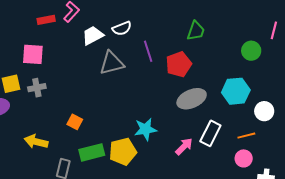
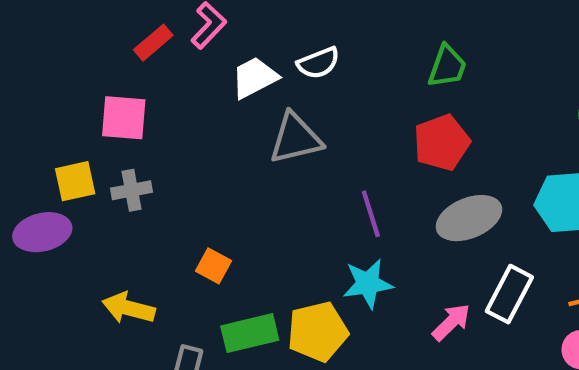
red rectangle: (46, 20) -> (153, 43), turned -30
green trapezoid: (196, 31) -> (447, 66), moved
purple line: (148, 51) -> (371, 214), moved

